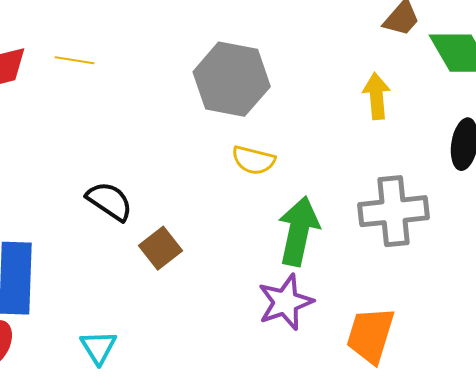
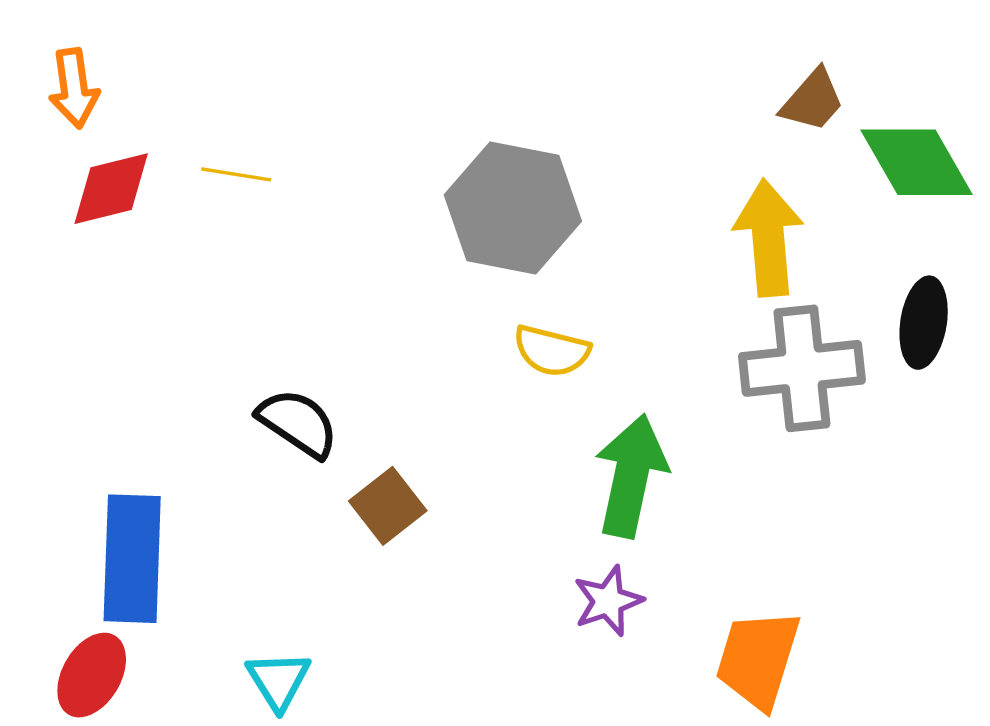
yellow arrow: (377, 96) -> (768, 238), size x1.4
gray cross: (394, 211) -> (802, 368), moved
purple star: (286, 302) -> (608, 601), size x0.7

